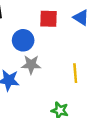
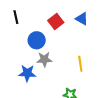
red square: (48, 19) -> (56, 21), turned -35

